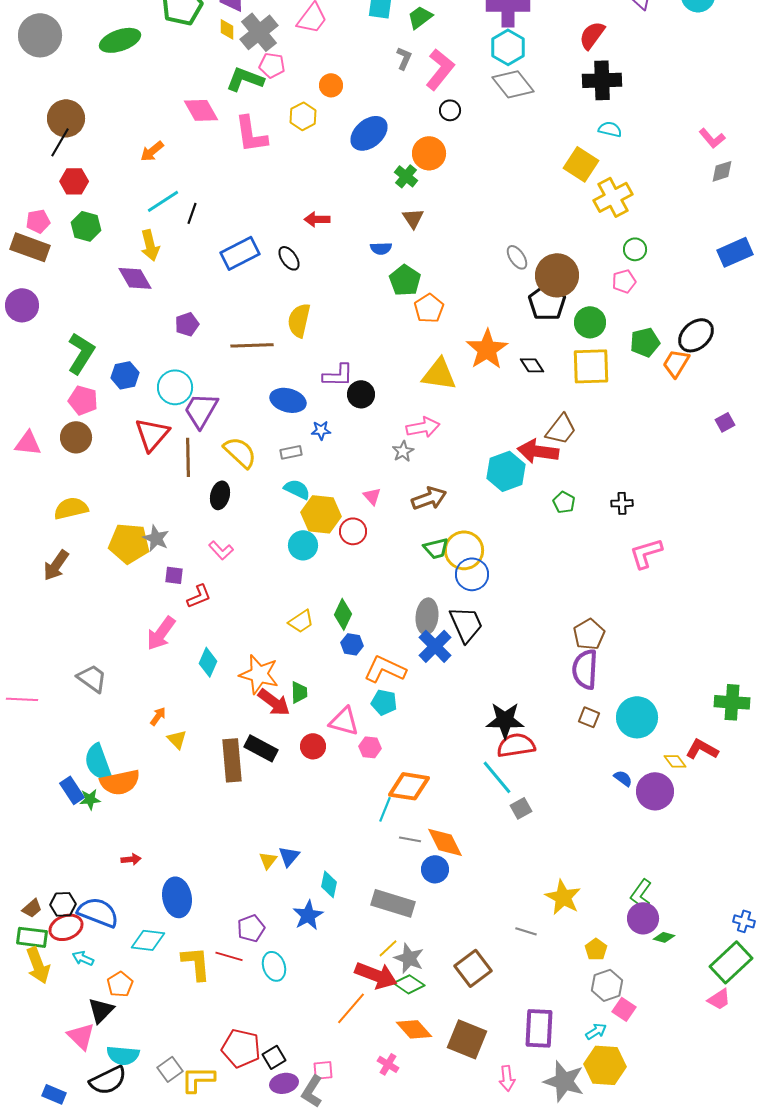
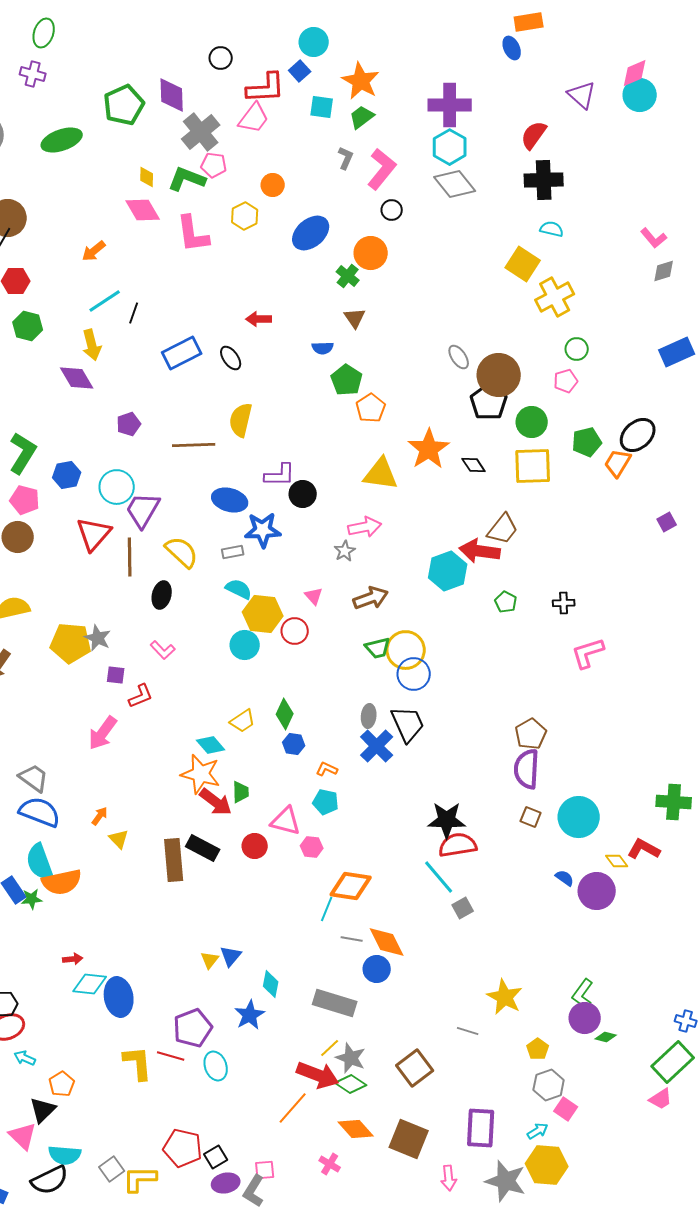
yellow diamond: (227, 29) -> (147, 177), moved
blue star: (321, 430) -> (263, 530), size x1.8
gray ellipse: (427, 616) -> (369, 716), size x0.7
cyan diamond: (208, 662) -> (211, 745), moved, turned -64
orange L-shape: (385, 669) -> (327, 769), size x0.5
blue semicircle: (98, 912) -> (40, 812), moved
purple pentagon: (251, 928) -> (193, 1028), size x1.4
cyan diamond: (148, 940) -> (90, 984), moved

